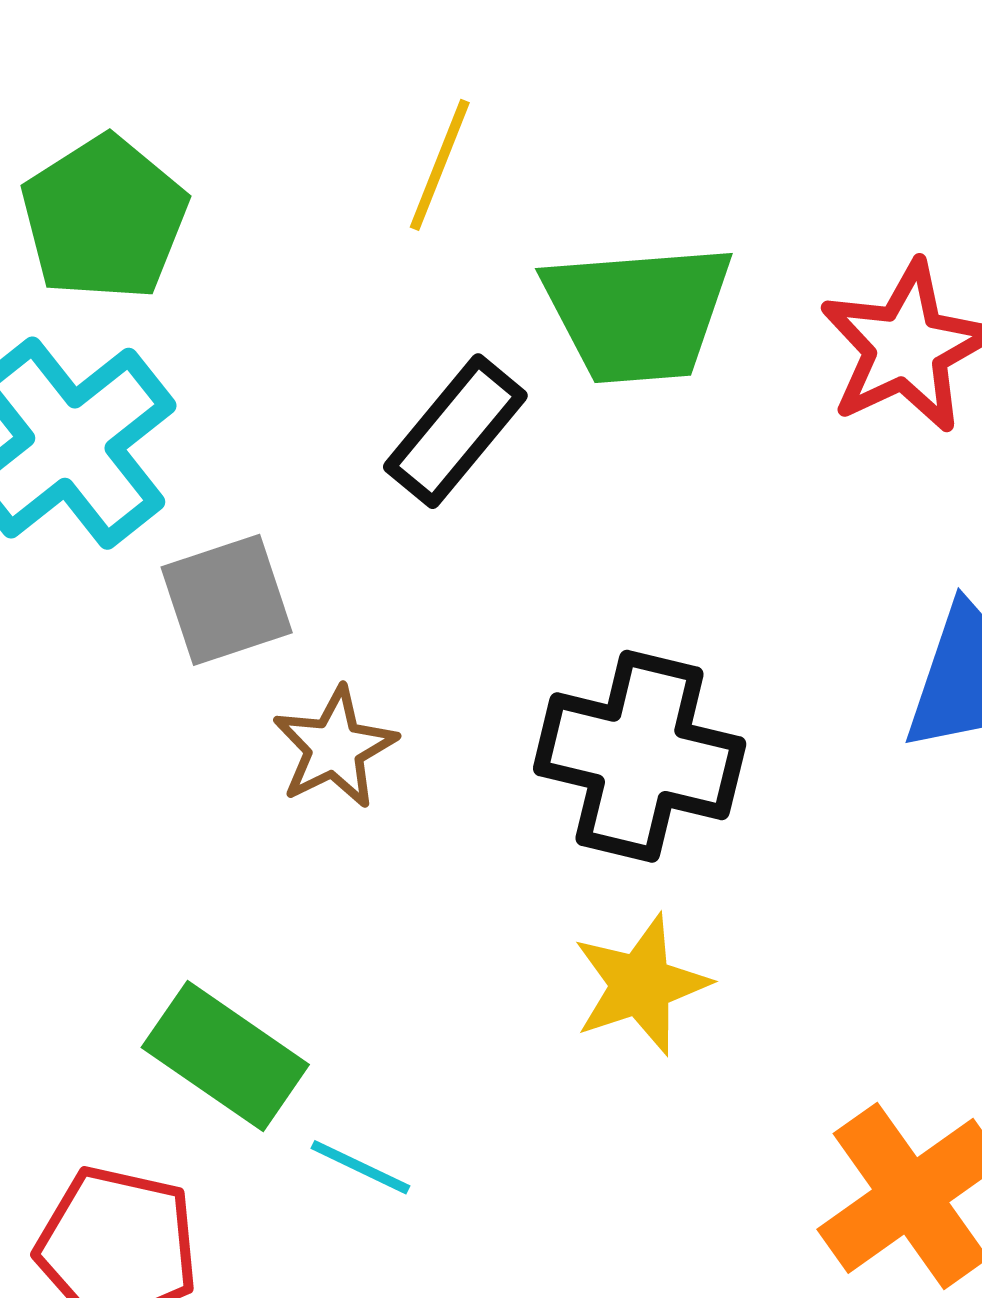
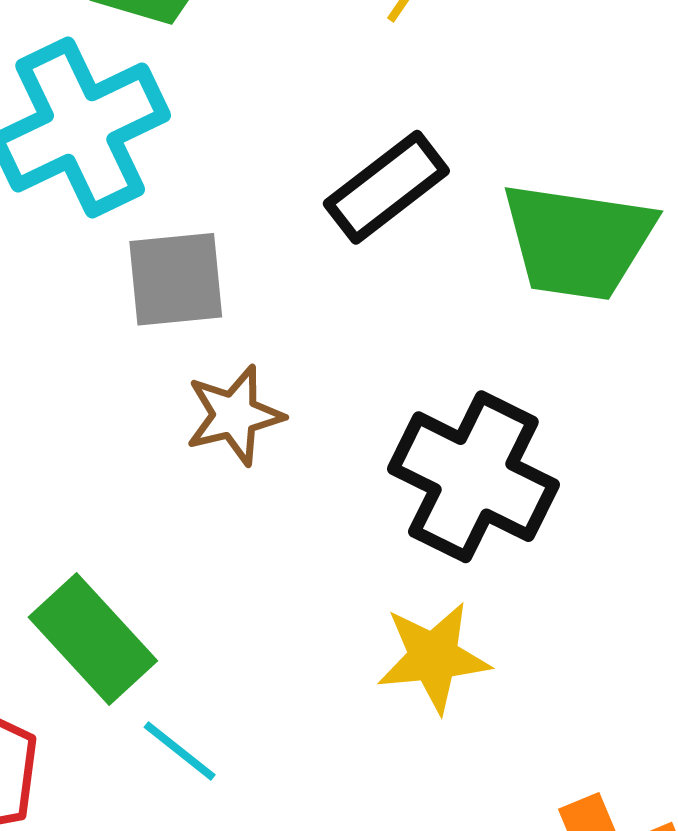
green trapezoid: (638, 313) -> (578, 241), moved

